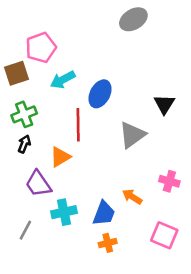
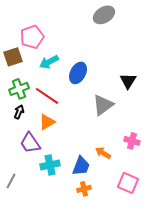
red line: (78, 125) -> (47, 96), moved, turned -55
gray line: (25, 230) -> (11, 181), moved

